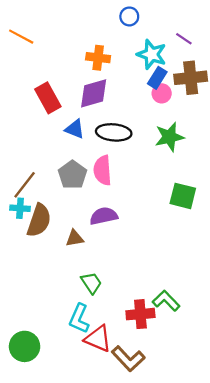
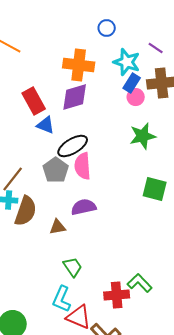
orange cross: (98, 58) -> (79, 65), size x1.4
blue triangle: (75, 129) -> (46, 125), moved
black ellipse: (114, 132) -> (73, 146), moved, turned -36

